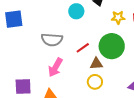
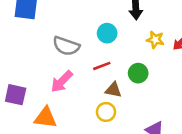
cyan circle: (76, 11) -> (107, 33), moved
green circle: (112, 46) -> (138, 73), size x0.6

